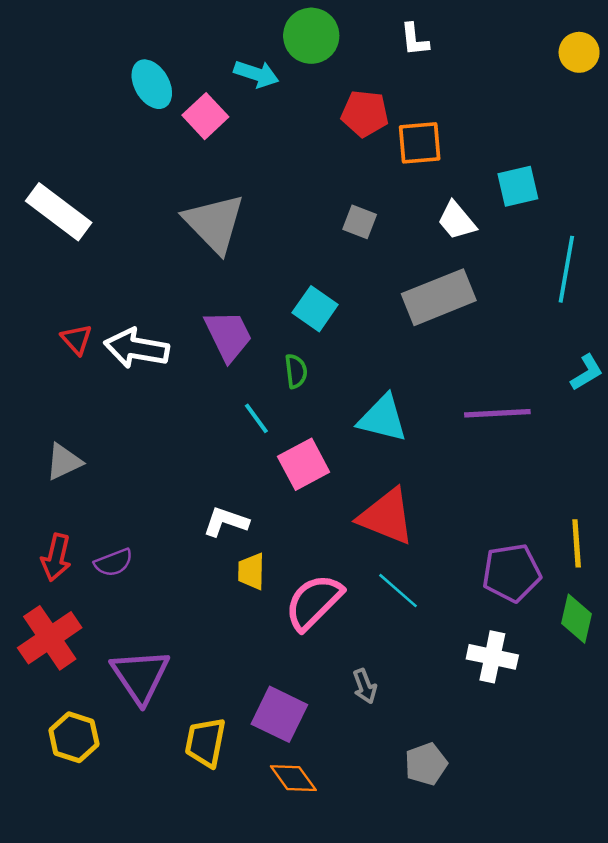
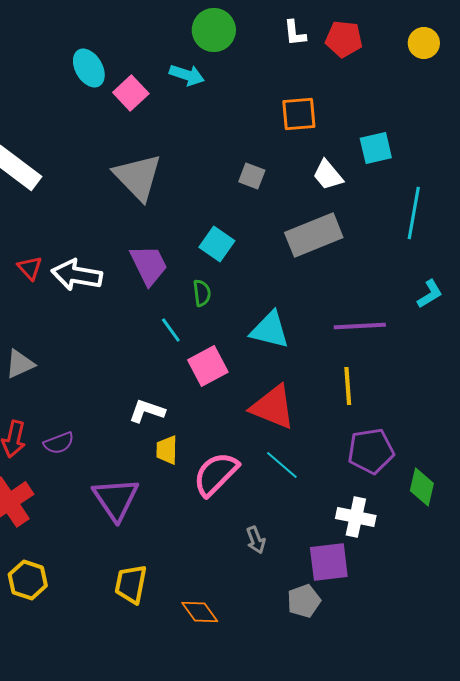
cyan arrow: (256, 74) -> (187, 75), moved
red pentagon: (365, 114) -> (344, 39), moved
yellow line: (577, 543) -> (348, 386), moved
purple triangle: (140, 676) -> (116, 499), moved
purple square: (279, 714) -> (329, 562), moved, turned -33

